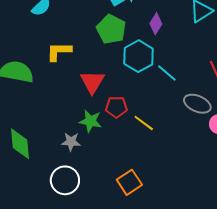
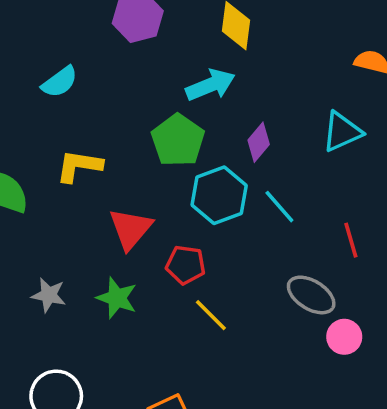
cyan line: (167, 73) -> (279, 207), moved
red pentagon: (116, 107) -> (186, 265), moved
gray star: (71, 142) -> (49, 295), moved

